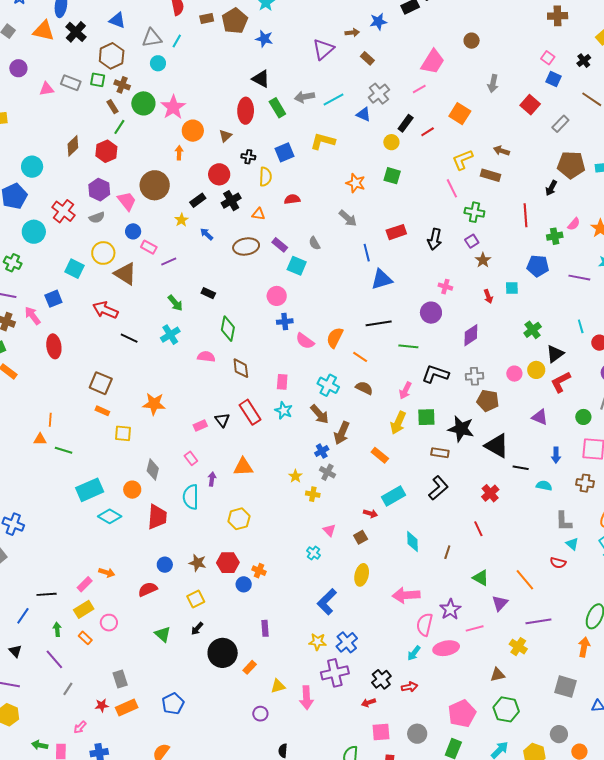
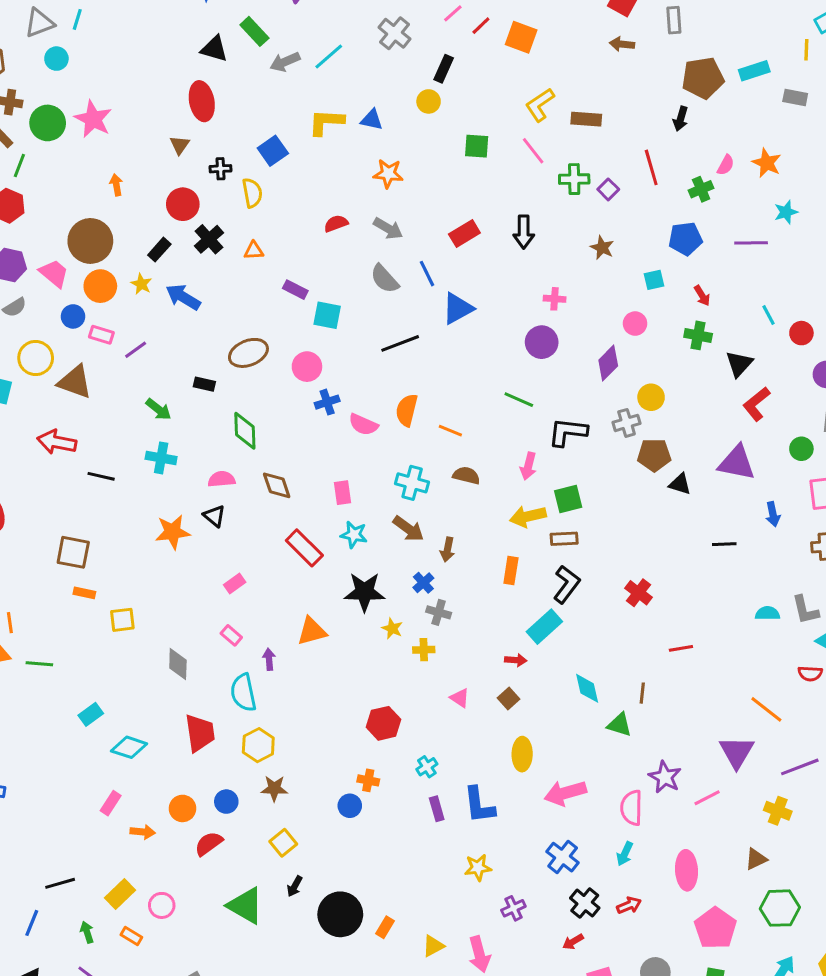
green rectangle: (277, 108) -> (254, 31), moved
blue triangle: (363, 114) -> (372, 120), moved
gray rectangle: (560, 124) -> (674, 20), turned -36
orange circle: (193, 131) -> (100, 286), moved
red line: (428, 132) -> (481, 26), moved
brown arrow: (501, 151) -> (622, 44), moved
green square: (392, 176) -> (477, 146), moved
red semicircle: (292, 199) -> (336, 224), moved
blue arrow: (207, 234) -> (183, 297), size x1.6
purple square: (472, 241) -> (608, 189), moved
gray semicircle: (314, 243) -> (385, 279), moved, size x1.5
brown ellipse: (246, 247) -> (248, 353), moved
red arrow: (488, 296) -> (702, 296), moved
black line: (379, 323) -> (400, 343), moved
green cross: (533, 330) -> (698, 335), turned -30
cyan cross: (170, 335) -> (161, 458), turned -36
green line: (408, 346) -> (519, 400), turned 30
yellow circle: (536, 370) -> (651, 397), moved
pink circle: (514, 374) -> (635, 324), moved
orange star: (154, 404) -> (173, 532), moved
purple triangle: (540, 417) -> (737, 463), size x1.5
black triangle: (222, 420) -> (214, 516), moved
yellow arrow: (398, 423) -> (528, 516), turned 65
black star: (461, 429) -> (364, 592), moved
brown arrow: (342, 433) -> (447, 549), size x0.7
black triangle: (497, 446) -> (680, 484), moved, size x0.6
brown rectangle: (440, 453) -> (564, 539), moved
orange rectangle: (380, 455) -> (511, 571), turned 72
cyan semicircle: (544, 486) -> (767, 613), moved
black L-shape: (438, 488) -> (566, 584), moved
cyan rectangle: (90, 490) -> (91, 714), size x0.6
orange circle: (132, 490) -> (183, 808), moved
red cross: (490, 493) -> (638, 593), moved
yellow hexagon: (239, 519) -> (258, 745), moved
red line: (478, 529) -> (681, 648), turned -63
cyan cross: (313, 553) -> (427, 767), moved, turned 32
red hexagon: (228, 563) -> (384, 723), moved
green triangle: (481, 578) -> (620, 725), moved
pink rectangle: (85, 584) -> (111, 803), moved
pink arrow: (406, 595) -> (565, 793), moved
blue L-shape: (327, 602) -> (479, 805), turned -40
purple triangle: (500, 603) -> (737, 752), size x1.4
purple rectangle: (265, 628) -> (437, 809), moved
green triangle: (163, 634) -> (245, 906), size x1.5
blue cross: (347, 642) -> (563, 857), moved
pink ellipse: (446, 648) -> (687, 870), moved, turned -70
purple cross: (335, 673) -> (513, 908), size x0.6

